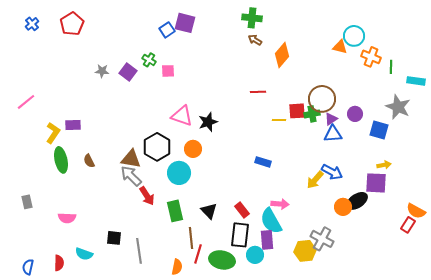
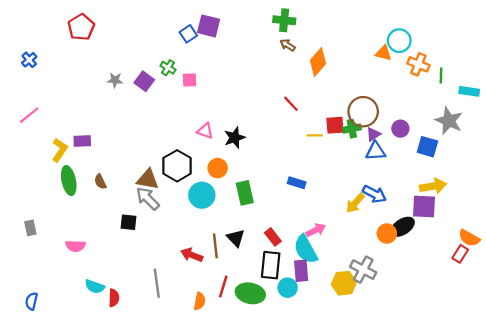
blue cross: (32, 24) -> (29, 60), moved
red line: (258, 92) -> (291, 104), turned 49
pink triangle: (182, 116) -> (205, 131), size x0.7
yellow arrow: (384, 165) -> (433, 186), size x1.6
red arrow: (147, 196) -> (192, 255), moved, turned 144
pink arrow: (280, 204) -> (316, 230), turned -30
green rectangle: (175, 211) -> (245, 193), moved
black square: (114, 238) -> (128, 222), moved
brown line: (191, 238) -> (215, 246), moved
red semicircle: (59, 263) -> (114, 298), moved

